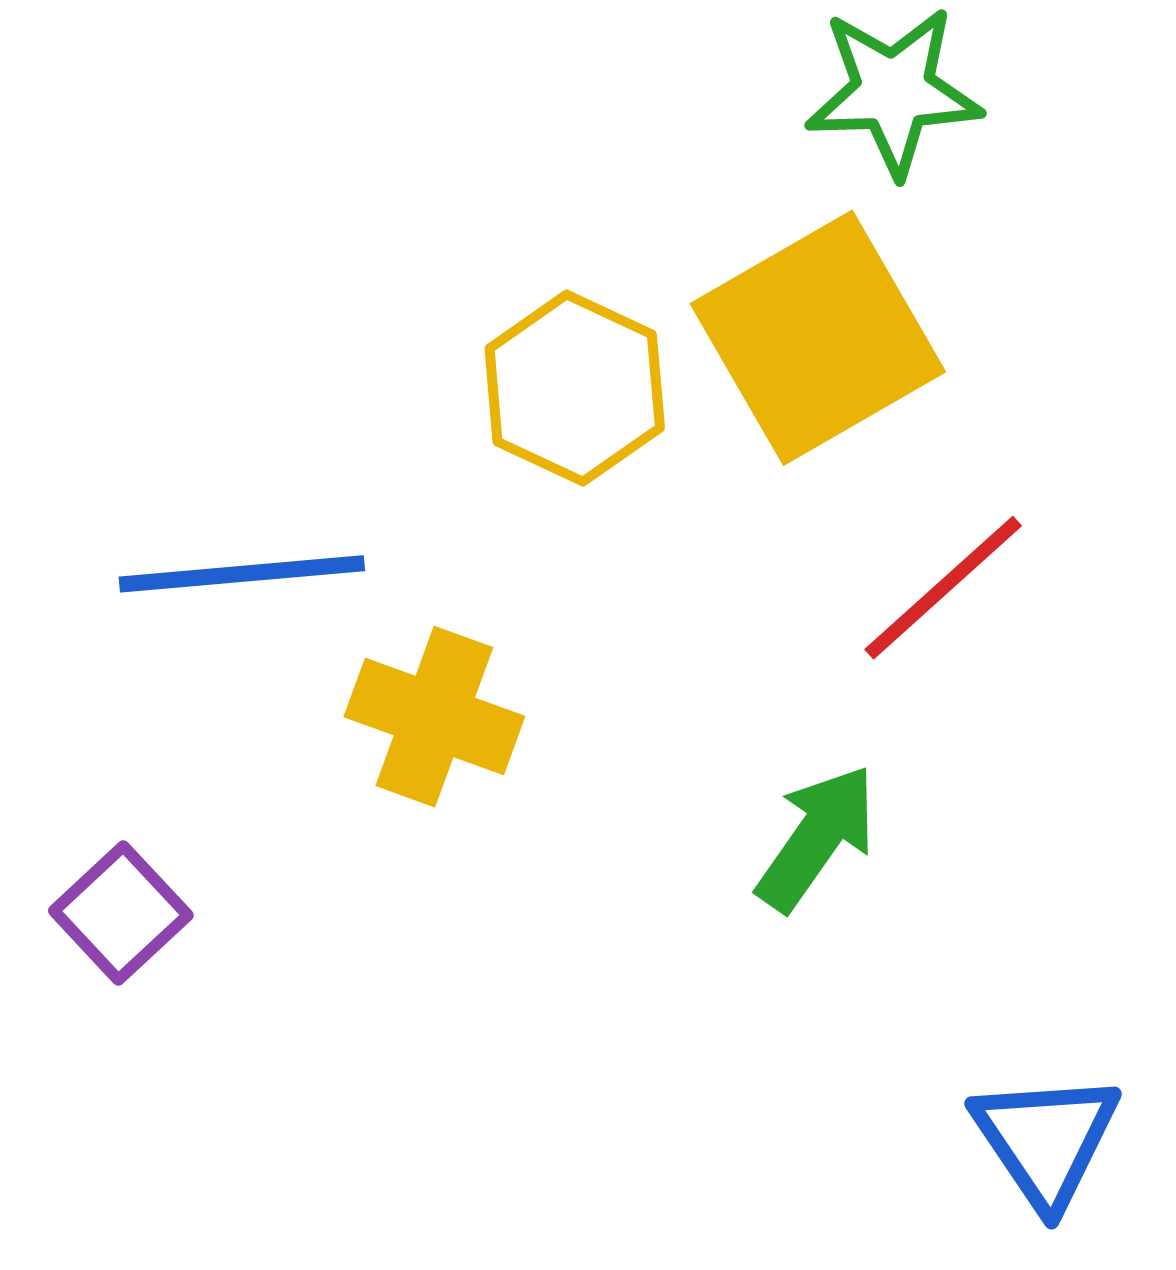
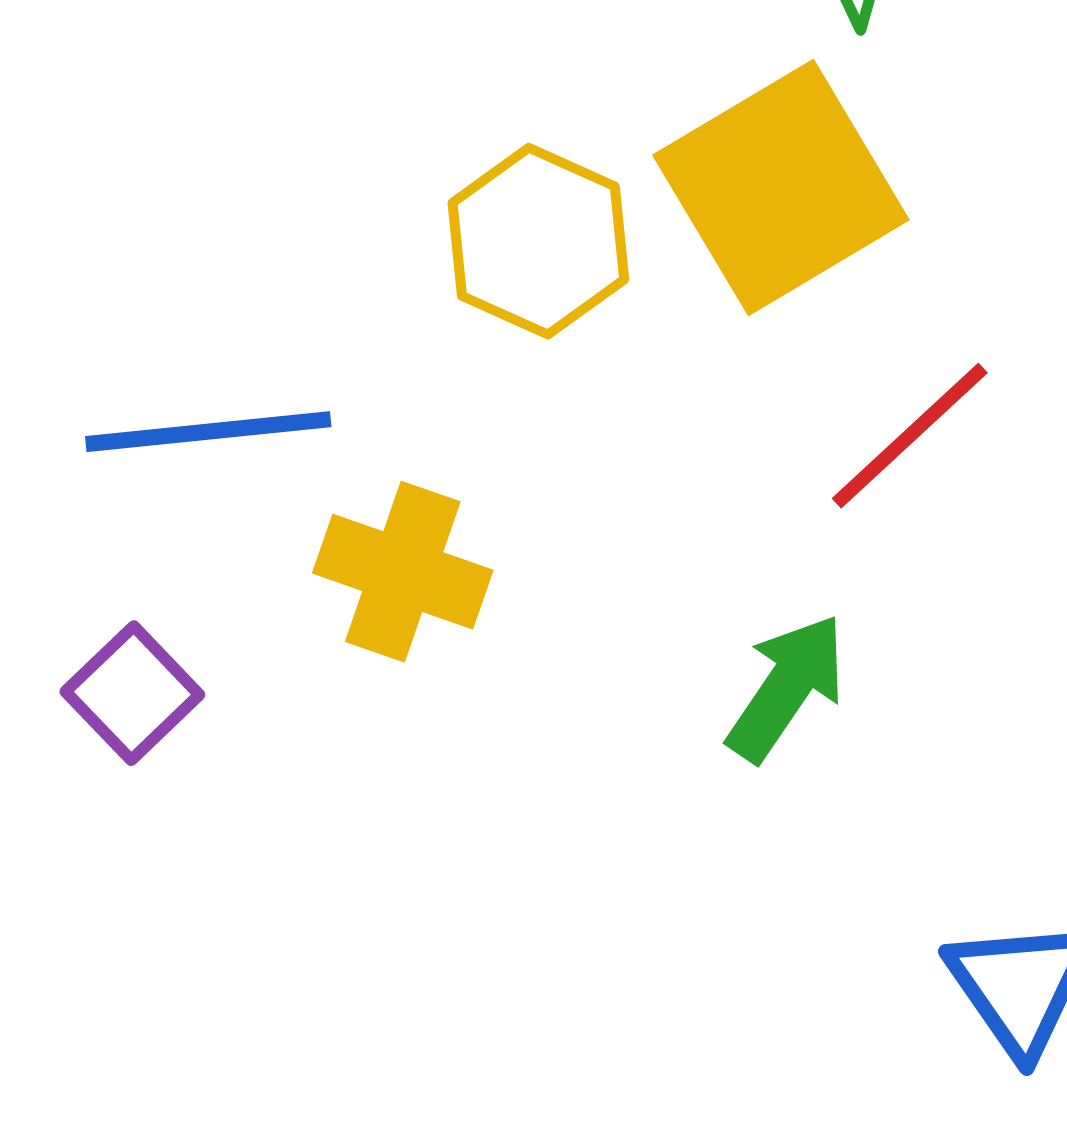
purple square: (121, 913) -> (132, 693), moved

